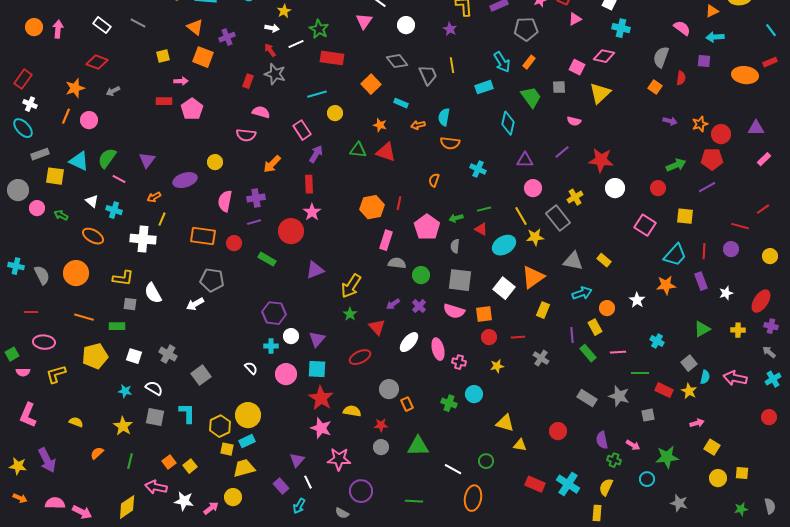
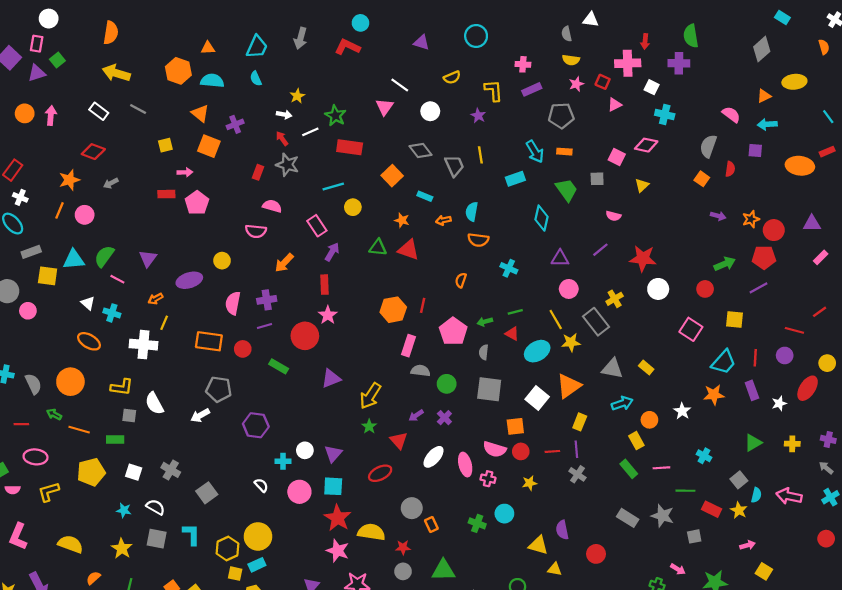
orange rectangle: (529, 62) -> (564, 152), turned 56
yellow triangle: (600, 93) -> (642, 185), size x0.6
cyan triangle: (79, 161) -> (74, 260), turned -30
green arrow: (61, 215) -> (54, 414), moved
red ellipse: (761, 301) -> (808, 388), moved
pink semicircle: (454, 311) -> (495, 449), moved
purple hexagon: (274, 313) -> (256, 425), moved
purple line: (572, 335) -> (576, 449), moved
yellow semicircle: (352, 411) -> (371, 532), size x1.4
yellow semicircle: (76, 422) -> (70, 544), size x1.6
purple semicircle: (602, 440) -> (562, 530), moved

